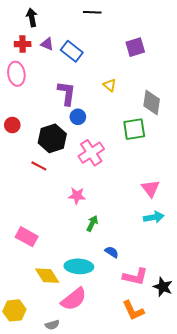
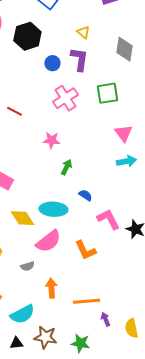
purple L-shape: (67, 93) -> (79, 59), moved
green square: (134, 129) -> (107, 93), moved
black hexagon: (52, 138) -> (27, 36), moved
pink L-shape: (135, 277) -> (108, 219), turned -130
orange L-shape: (133, 310) -> (85, 250), moved

